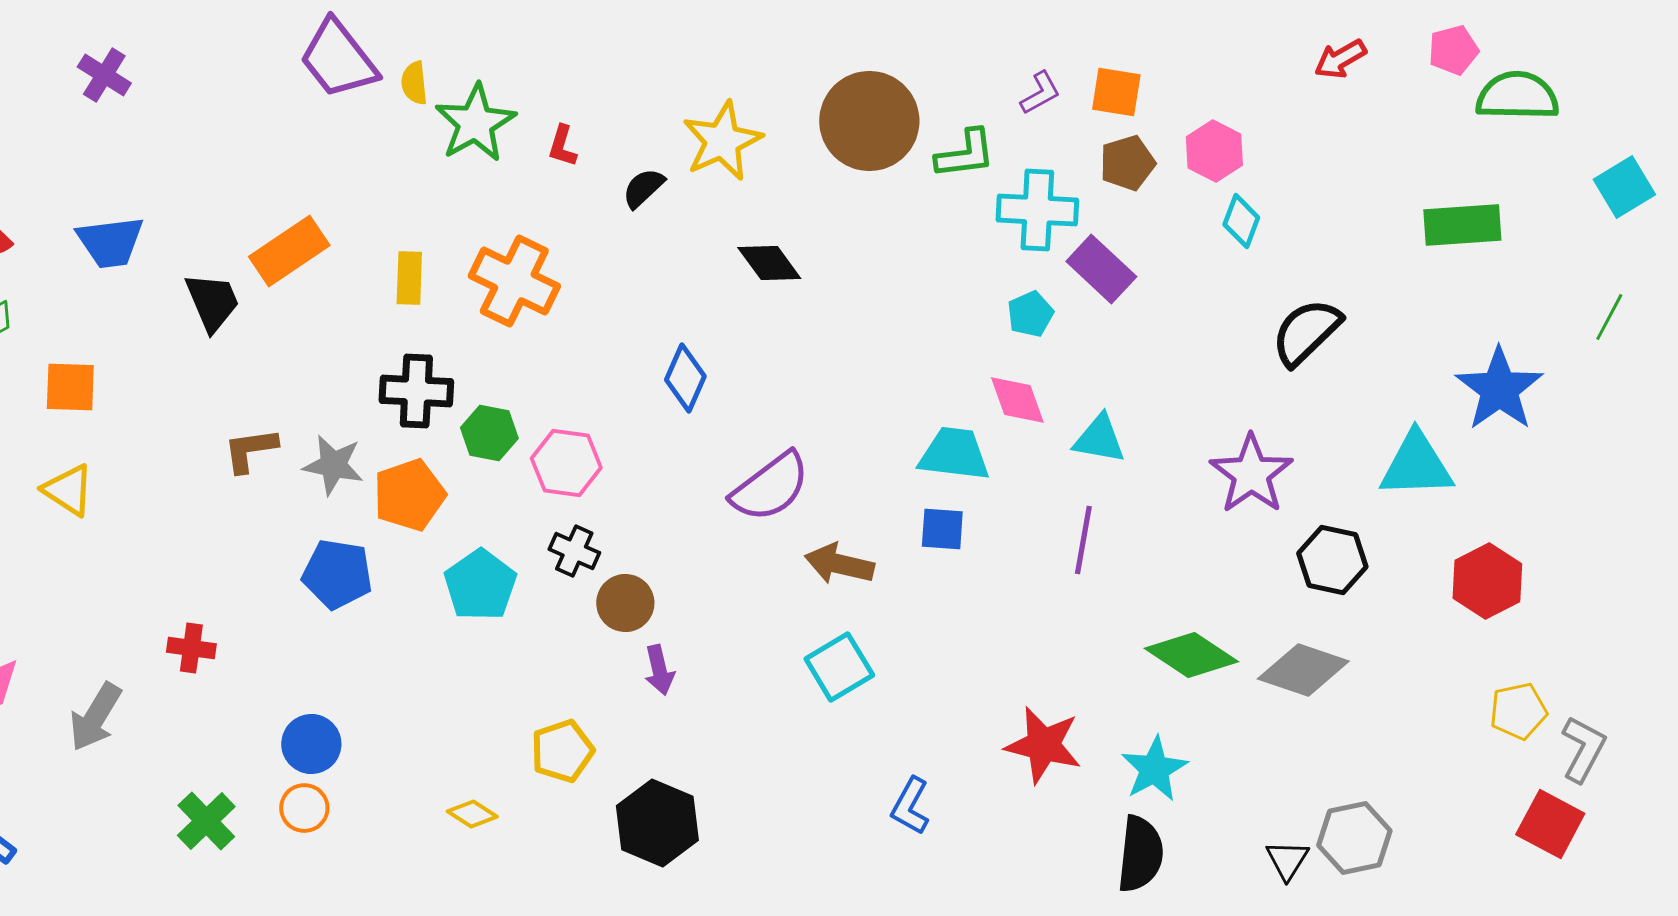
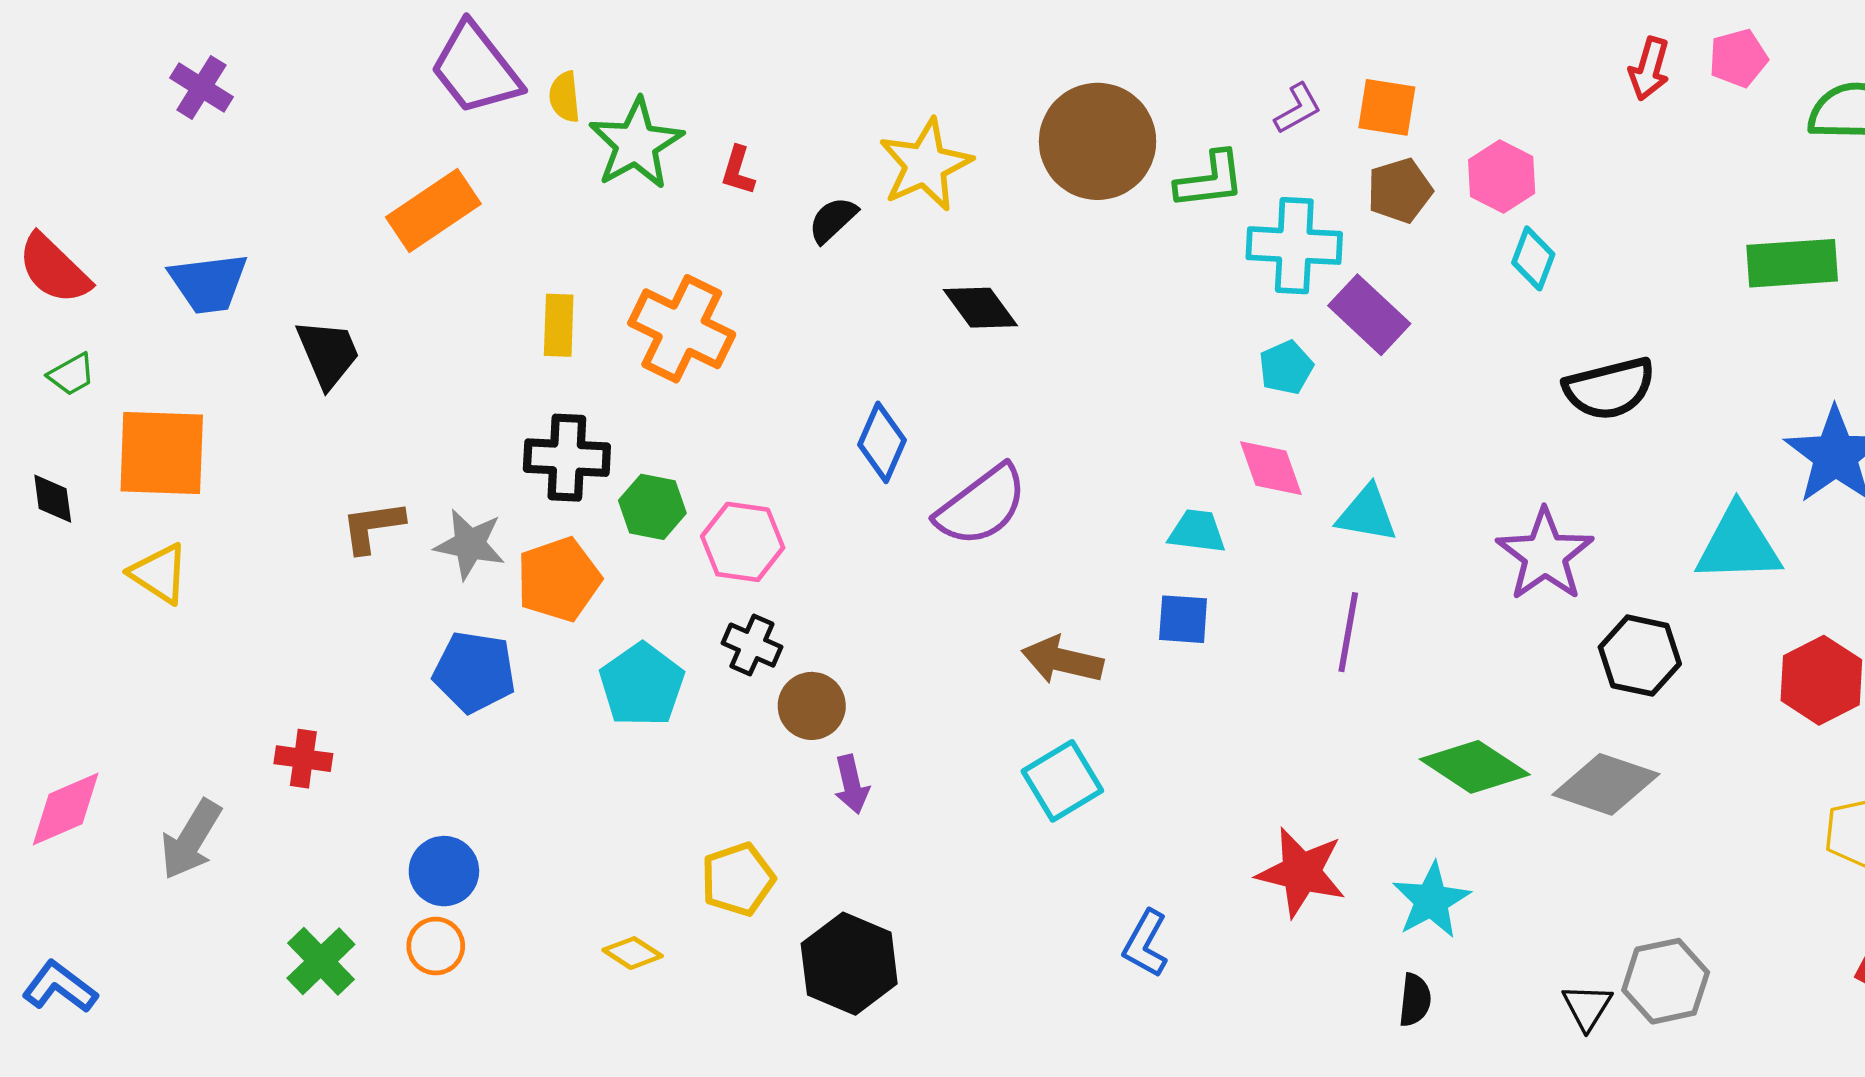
pink pentagon: (1453, 50) -> (1738, 58), moved
red arrow: (1340, 59) -> (1649, 69), turned -44
orange rectangle: (289, 251) -> (433, 210), moved
black semicircle: (1306, 332) -> (1609, 388), turned -150
orange square: (70, 387) -> (162, 453), size x1.5
cyan trapezoid: (954, 454) -> (1197, 531), size x0.7
purple semicircle: (770, 487) -> (982, 506), moved
black semicircle: (1140, 854) -> (1415, 1000), size x0.6

